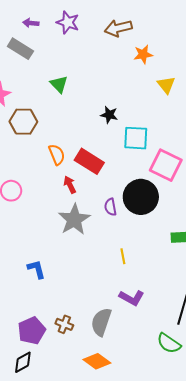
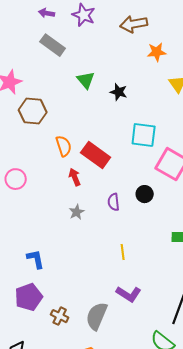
gray rectangle: (20, 49) -> (53, 45), moved
green triangle: (59, 84) -> (86, 80), moved
black star: (109, 115) -> (119, 92), moved
black circle: (141, 197) -> (145, 194), size x0.5
gray star: (74, 219) -> (77, 212), size x0.5
purple pentagon: (32, 331) -> (29, 297), moved

